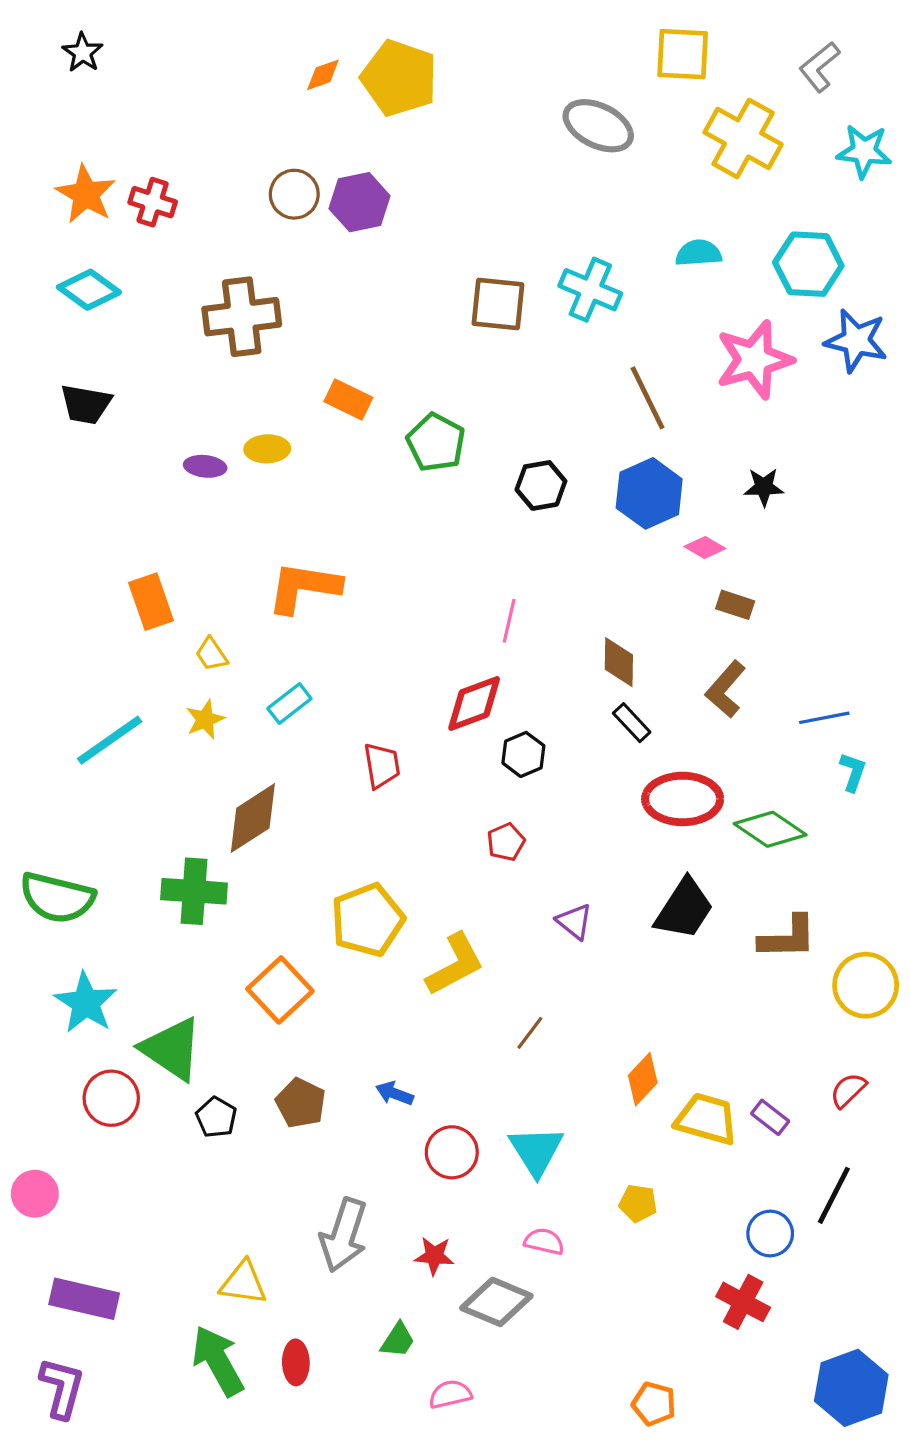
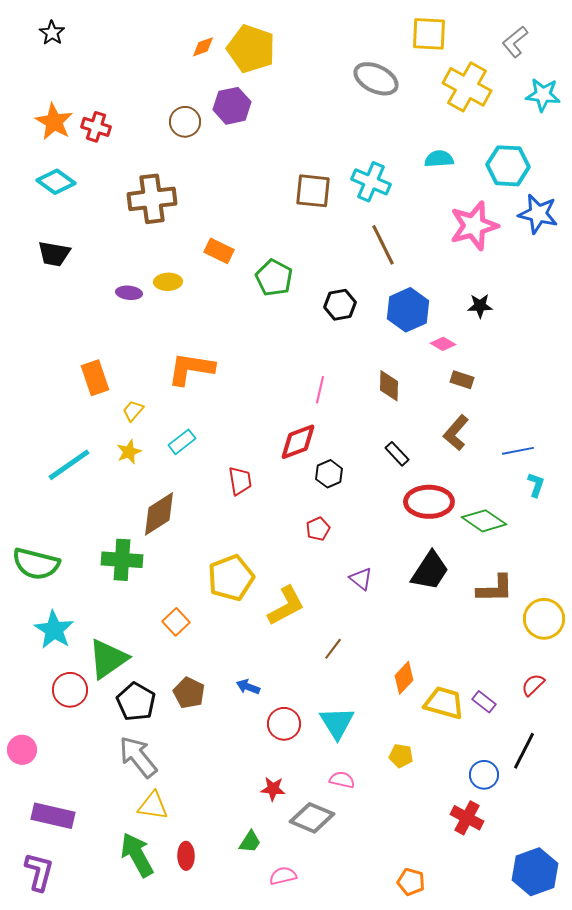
purple hexagon: (360, 202) -> (232, 106), moved
brown line: (648, 398) -> (383, 245), moved
yellow trapezoid: (211, 654) -> (133, 411), turned 75
brown diamond: (619, 662) -> (389, 386), moved
orange square: (280, 990) -> (176, 622), size x0.7
green triangle: (172, 1049) -> (108, 659), turned 51
black pentagon: (216, 1117) -> (136, 702), size x1.5
gray arrow: (344, 1235) -> (138, 757), moved, turned 123

